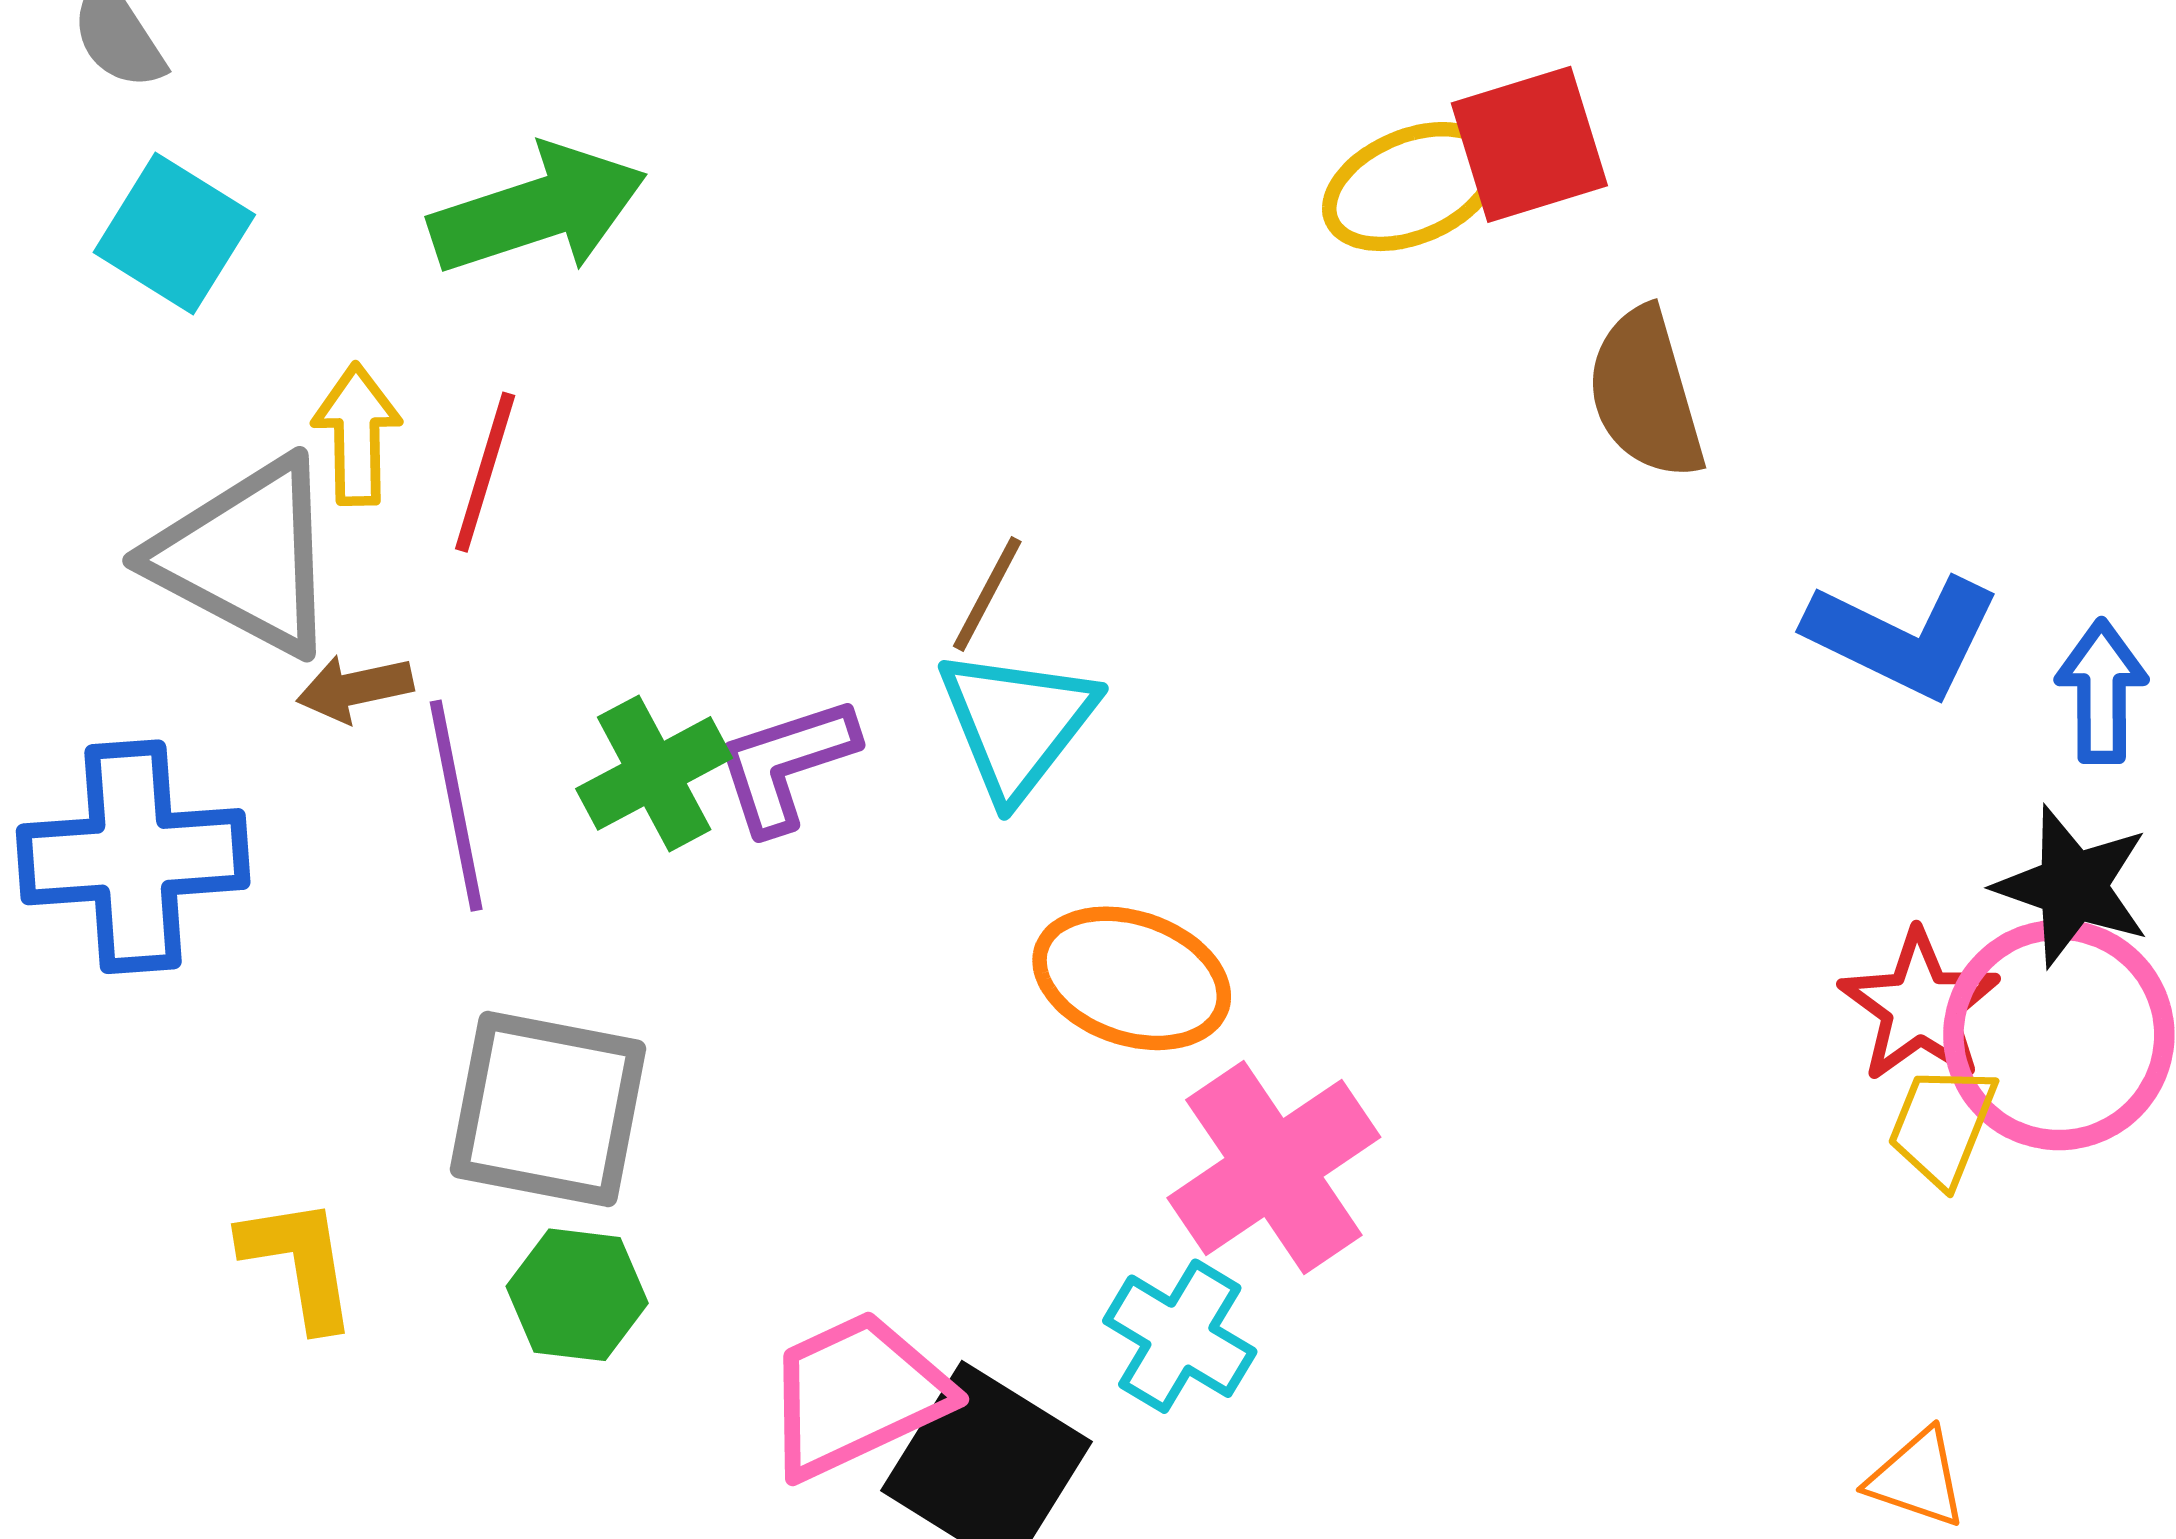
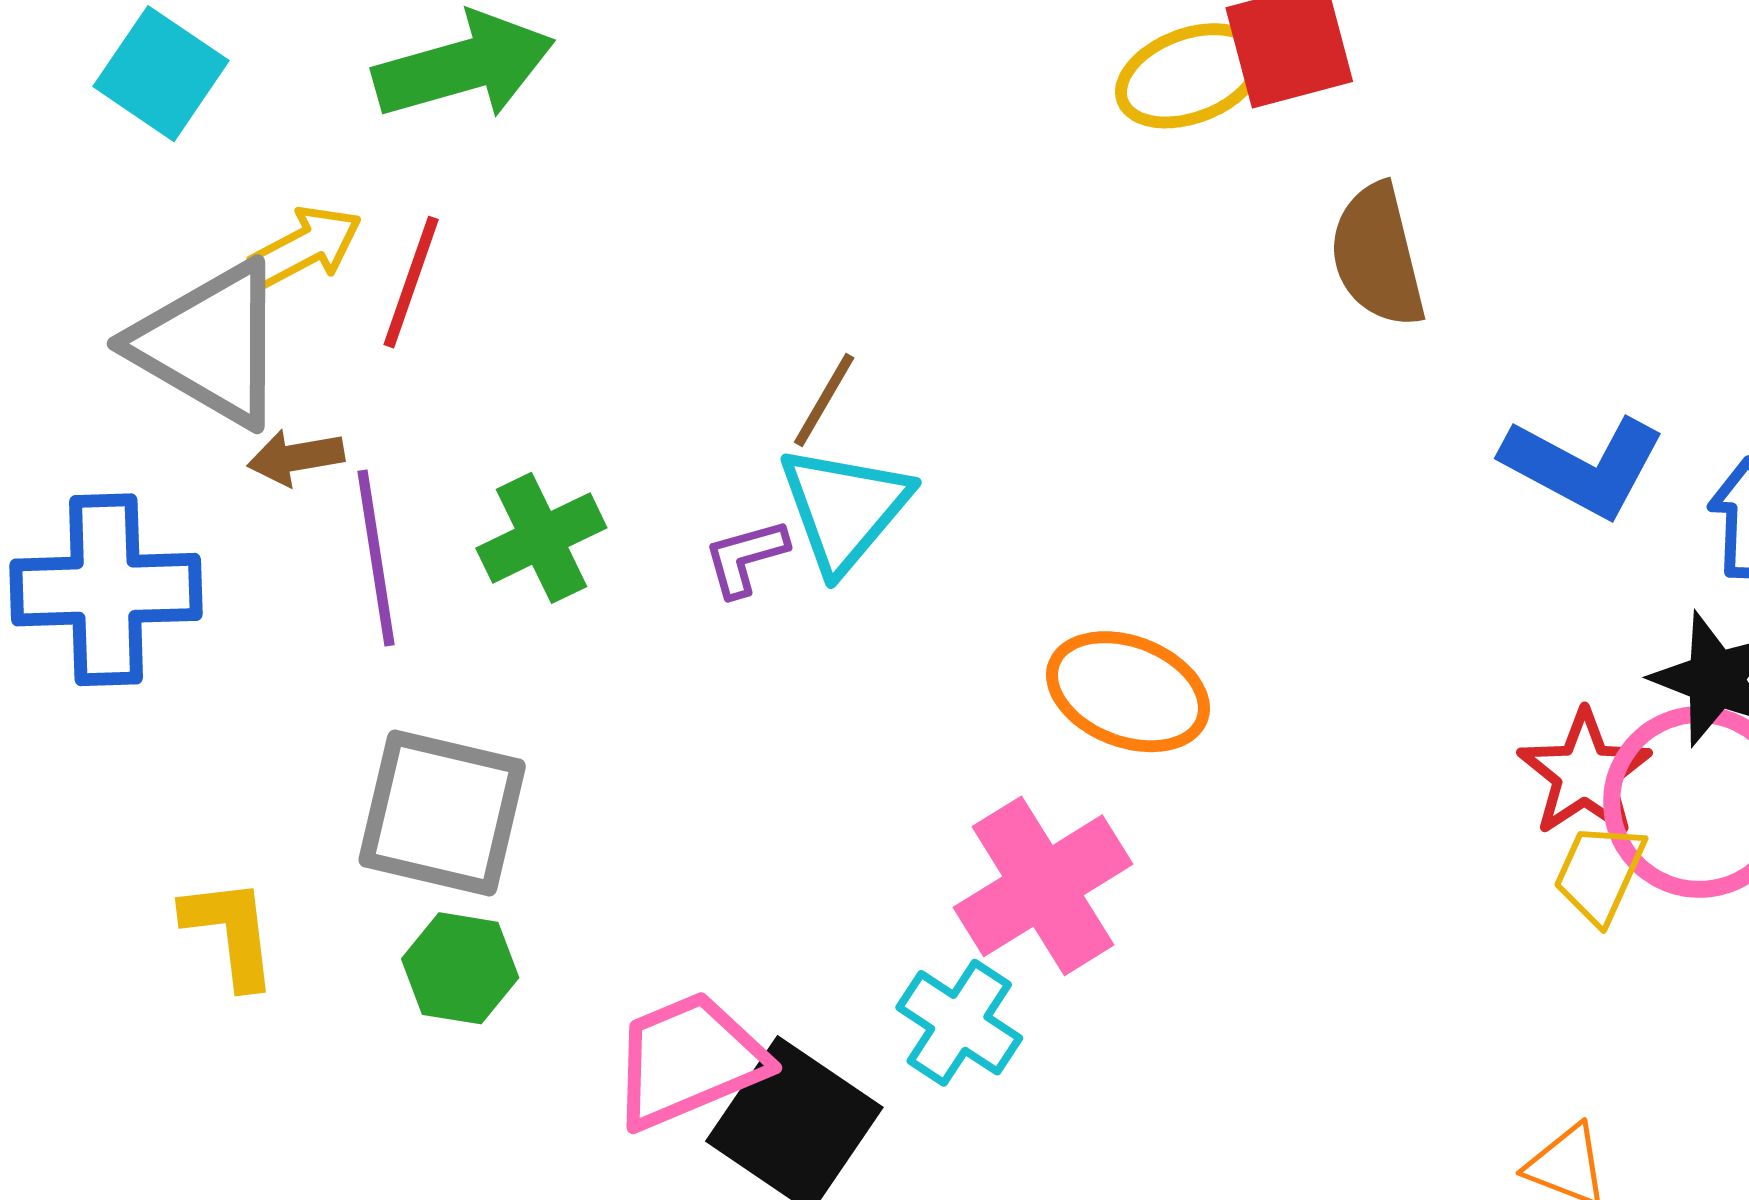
yellow arrow: (357, 434) -> (306, 246), turned 61
purple L-shape: (786, 764) -> (746, 558), moved, size x0.7
orange ellipse: (1132, 978) -> (1128, 692), moved

